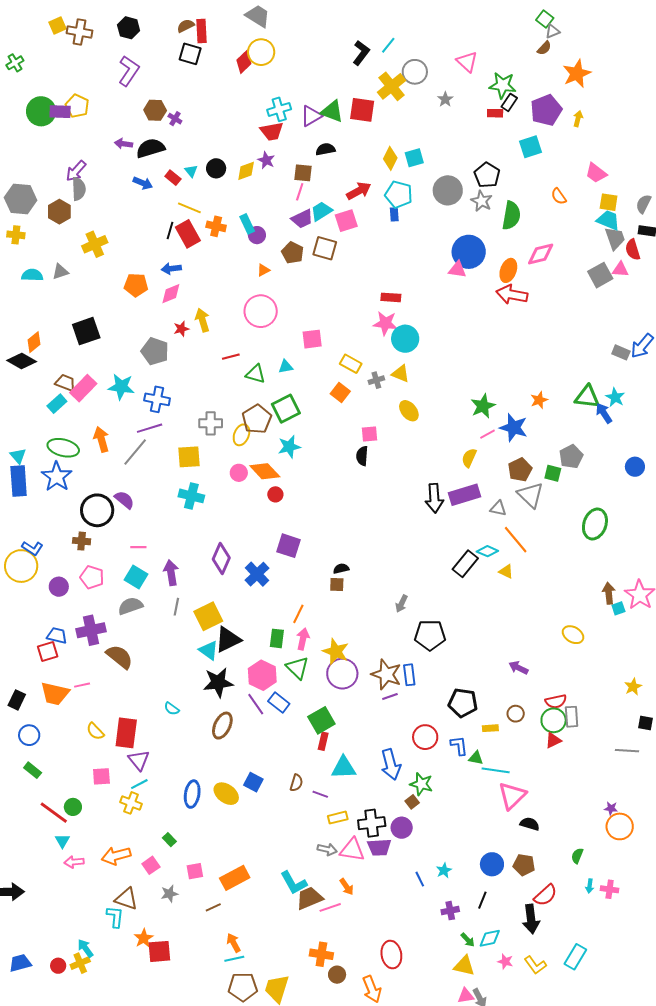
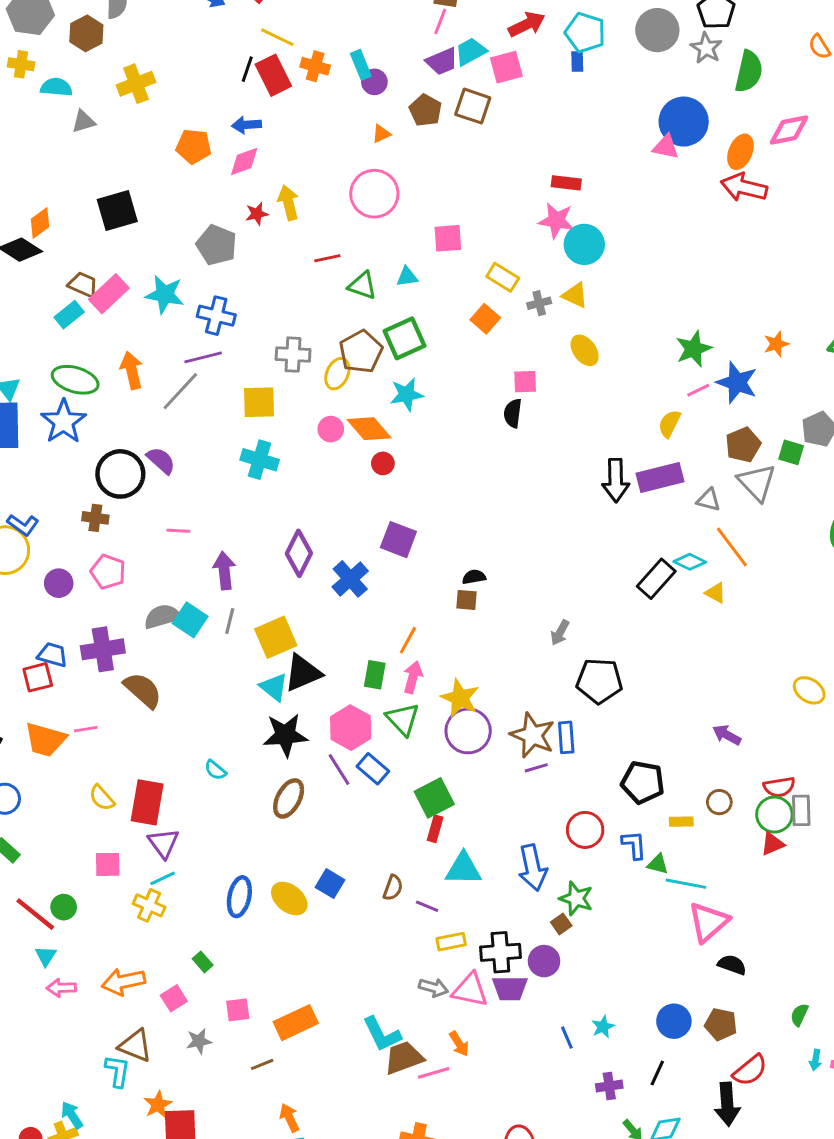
cyan semicircle: (32, 275) -> (56, 87), moved
cyan square: (136, 577) -> (190, 620), moved

